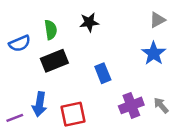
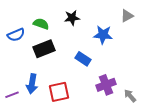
green semicircle: (51, 30) -> (41, 24), turned -63
blue star: (154, 53) -> (103, 35), moved, turned -30
blue rectangle: (103, 73) -> (83, 59), turned -35
gray arrow: (161, 105) -> (130, 96), moved

